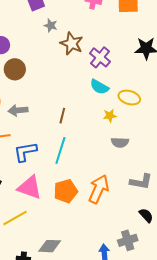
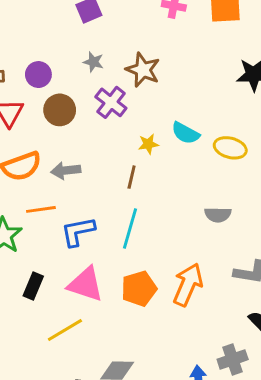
gray star: (51, 25) -> (93, 62), moved
purple cross: (100, 57) -> (111, 102), moved
yellow star: (110, 116) -> (148, 144), moved

